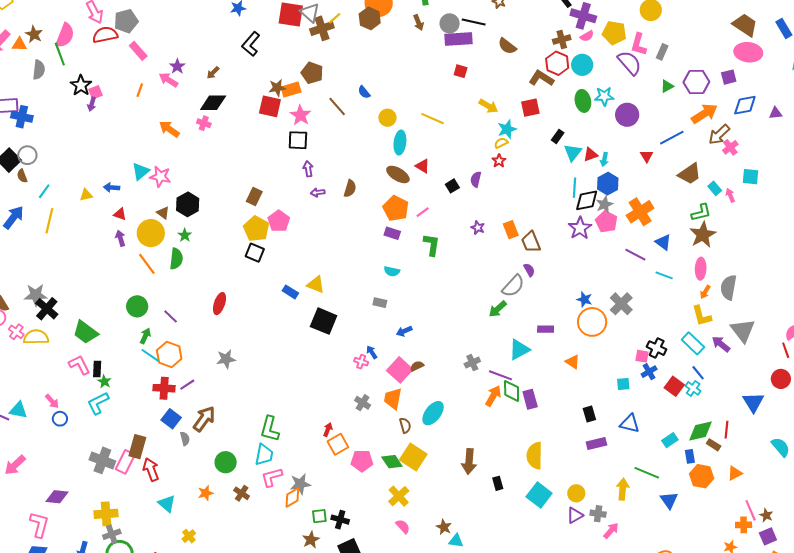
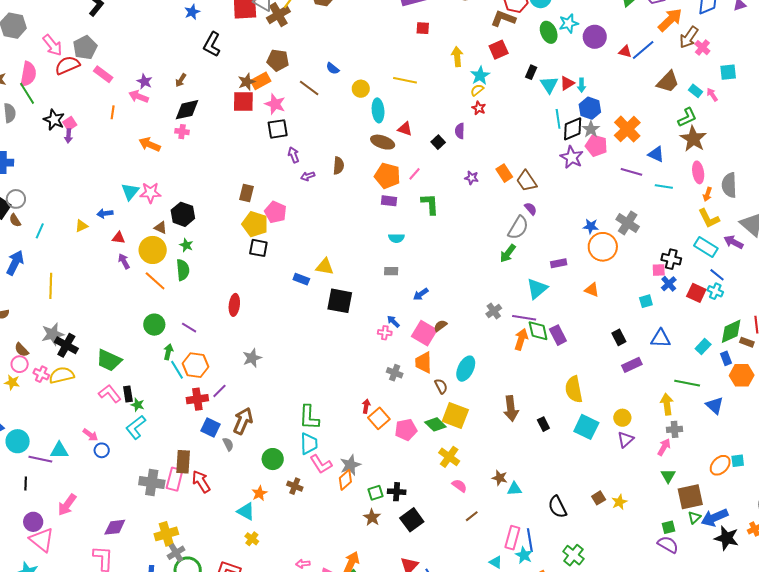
yellow arrow: (488, 106) -> (457, 57), turned -114
red triangle: (647, 156) -> (625, 52), moved, turned -32
yellow line: (49, 221) -> (51, 286), moved
cyan line: (150, 355) -> (177, 370), turned 36
pink L-shape: (272, 477) -> (321, 464), turned -95
cyan triangle: (167, 504) -> (246, 511), moved
gray cross: (598, 514) -> (675, 429), moved

